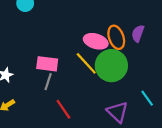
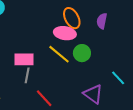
orange ellipse: (116, 37) -> (72, 18), moved
green circle: (111, 66) -> (82, 53), size x0.6

